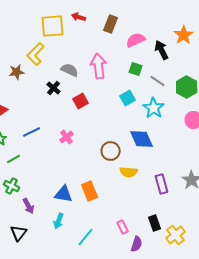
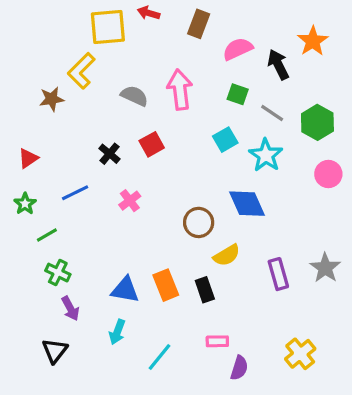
black cross: (54, 88) -> (109, 154), moved
yellow semicircle: (129, 172) -> (227, 255), turned -36
green cross: (12, 186) -> (58, 273), moved
black rectangle: (155, 223) -> (205, 290), moved
pink rectangle: (123, 227) -> (217, 341), turned -64

